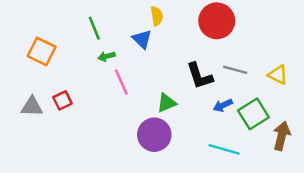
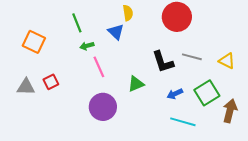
blue arrow: (223, 105) -> (175, 94), moved
purple circle: (154, 135) -> (103, 107), moved

